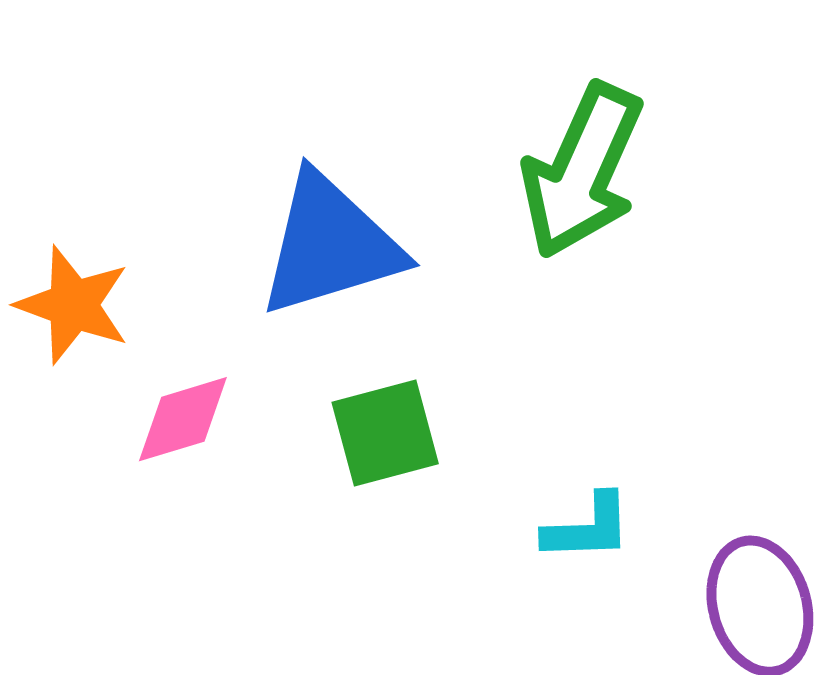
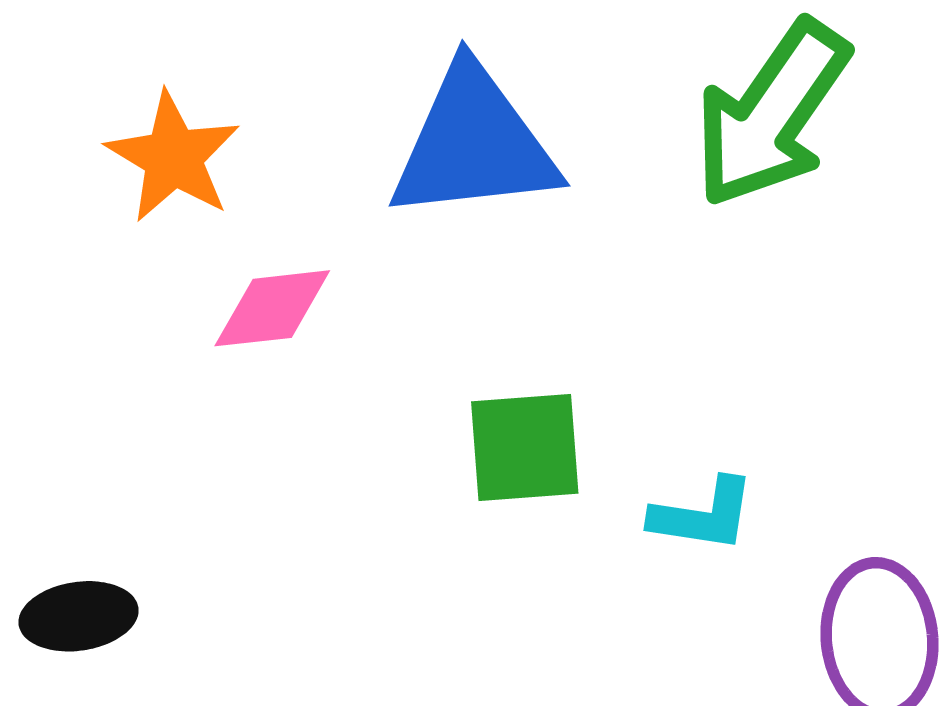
green square: (385, 433) -> (525, 447), moved

